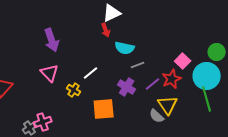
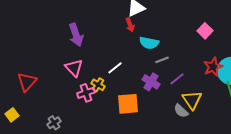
pink square: (183, 61) -> (205, 31), moved
red star: (172, 79) -> (213, 67), moved
pink cross: (43, 122) -> (86, 93), moved

